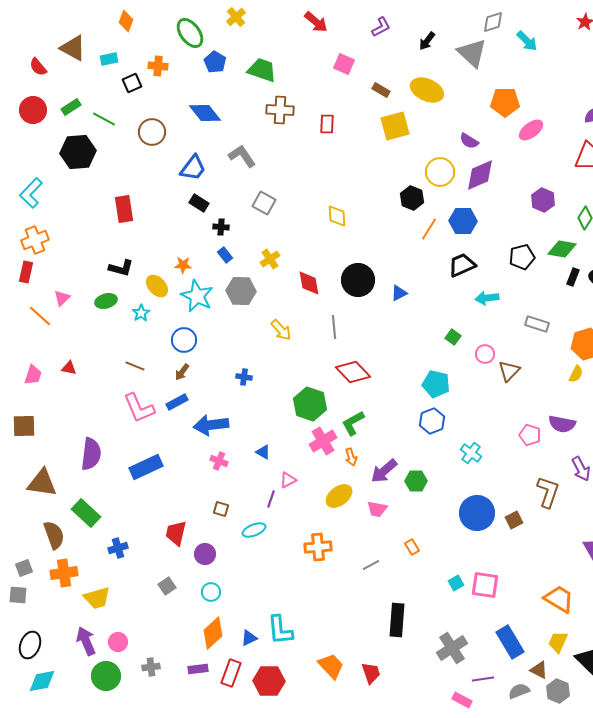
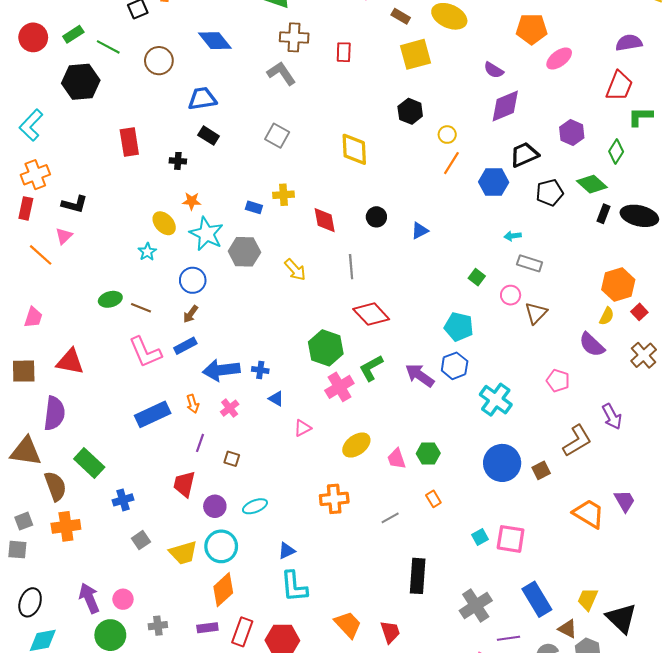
gray L-shape: (242, 156) -> (281, 73), moved
blue trapezoid: (193, 168) -> (202, 99), turned -136
yellow circle: (440, 172) -> (447, 135), moved, size x0.6
black hexagon: (412, 198) -> (410, 111), moved
yellow diamond: (337, 216) -> (354, 149), size x1.4
blue hexagon: (463, 221) -> (494, 182), moved
black cross: (221, 227) -> (178, 161), moved
green diamond: (562, 249) -> (592, 184), turned 32
blue rectangle: (225, 255) -> (254, 207), moved, turned -35
yellow cross: (270, 259) -> (283, 195), turned 30
black trapezoid: (462, 265) -> (524, 155), moved
black L-shape: (121, 268) -> (74, 204), moved
black circle: (358, 280) -> (376, 217), size x0.6
gray hexagon: (241, 291) -> (244, 252), moved
cyan arrow: (487, 298) -> (513, 236), size x0.7
green ellipse: (106, 301) -> (110, 299), moved
gray rectangle: (537, 324) -> (530, 263), moved
red triangle: (69, 368) -> (70, 362), moved, size x1.8
blue cross: (244, 377) -> (260, 370), moved
purple semicircle: (562, 424) -> (592, 345), moved, turned 32
cyan cross: (471, 453) -> (496, 400), size x1.4
purple semicircle: (91, 454) -> (54, 413), moved
orange arrow: (351, 457) -> (193, 404), moved
pink cross: (219, 461) -> (230, 408), turned 30
purple arrow: (384, 471) -> (420, 375), moved, turned 76
green hexagon: (416, 481) -> (428, 453), moved
brown triangle: (42, 483) -> (26, 451), moved
brown L-shape: (548, 492) -> (577, 441), turned 40
purple line: (271, 499) -> (200, 443), moved
pink trapezoid: (377, 509) -> (396, 459), turned 60
cyan ellipse: (254, 530) -> (255, 506), moved
gray square: (167, 586) -> (141, 540), moved
cyan circle: (211, 592) -> (221, 546), size x1.6
yellow trapezoid: (97, 598) -> (183, 553), moved
orange trapezoid: (559, 599) -> (589, 514), moved
blue triangle: (249, 638) -> (287, 551), moved

